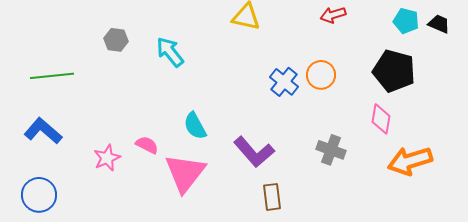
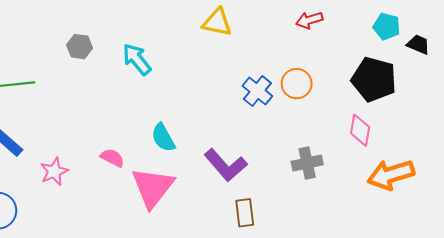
black trapezoid: (439, 24) -> (418, 44), moved
gray cross: (331, 150) -> (307, 163), turned -32
pink star: (107, 158) -> (54, 171), moved

